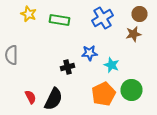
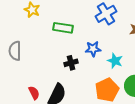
green rectangle: (60, 20) -> (63, 28), moved

